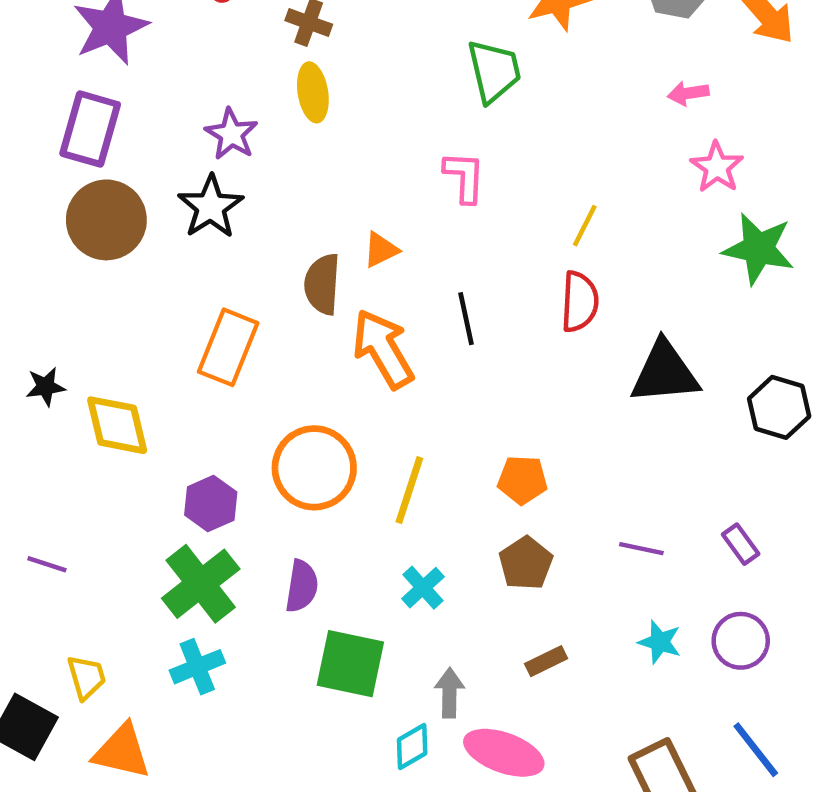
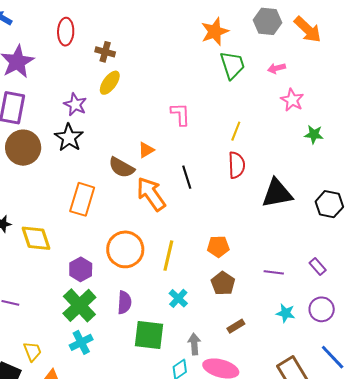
green trapezoid: (494, 71) -> (232, 65), moved
yellow ellipse: (313, 92) -> (110, 83), turned 50
green star: (758, 249) -> (314, 134), size x0.6
brown semicircle: (322, 284) -> (122, 167), turned -60

